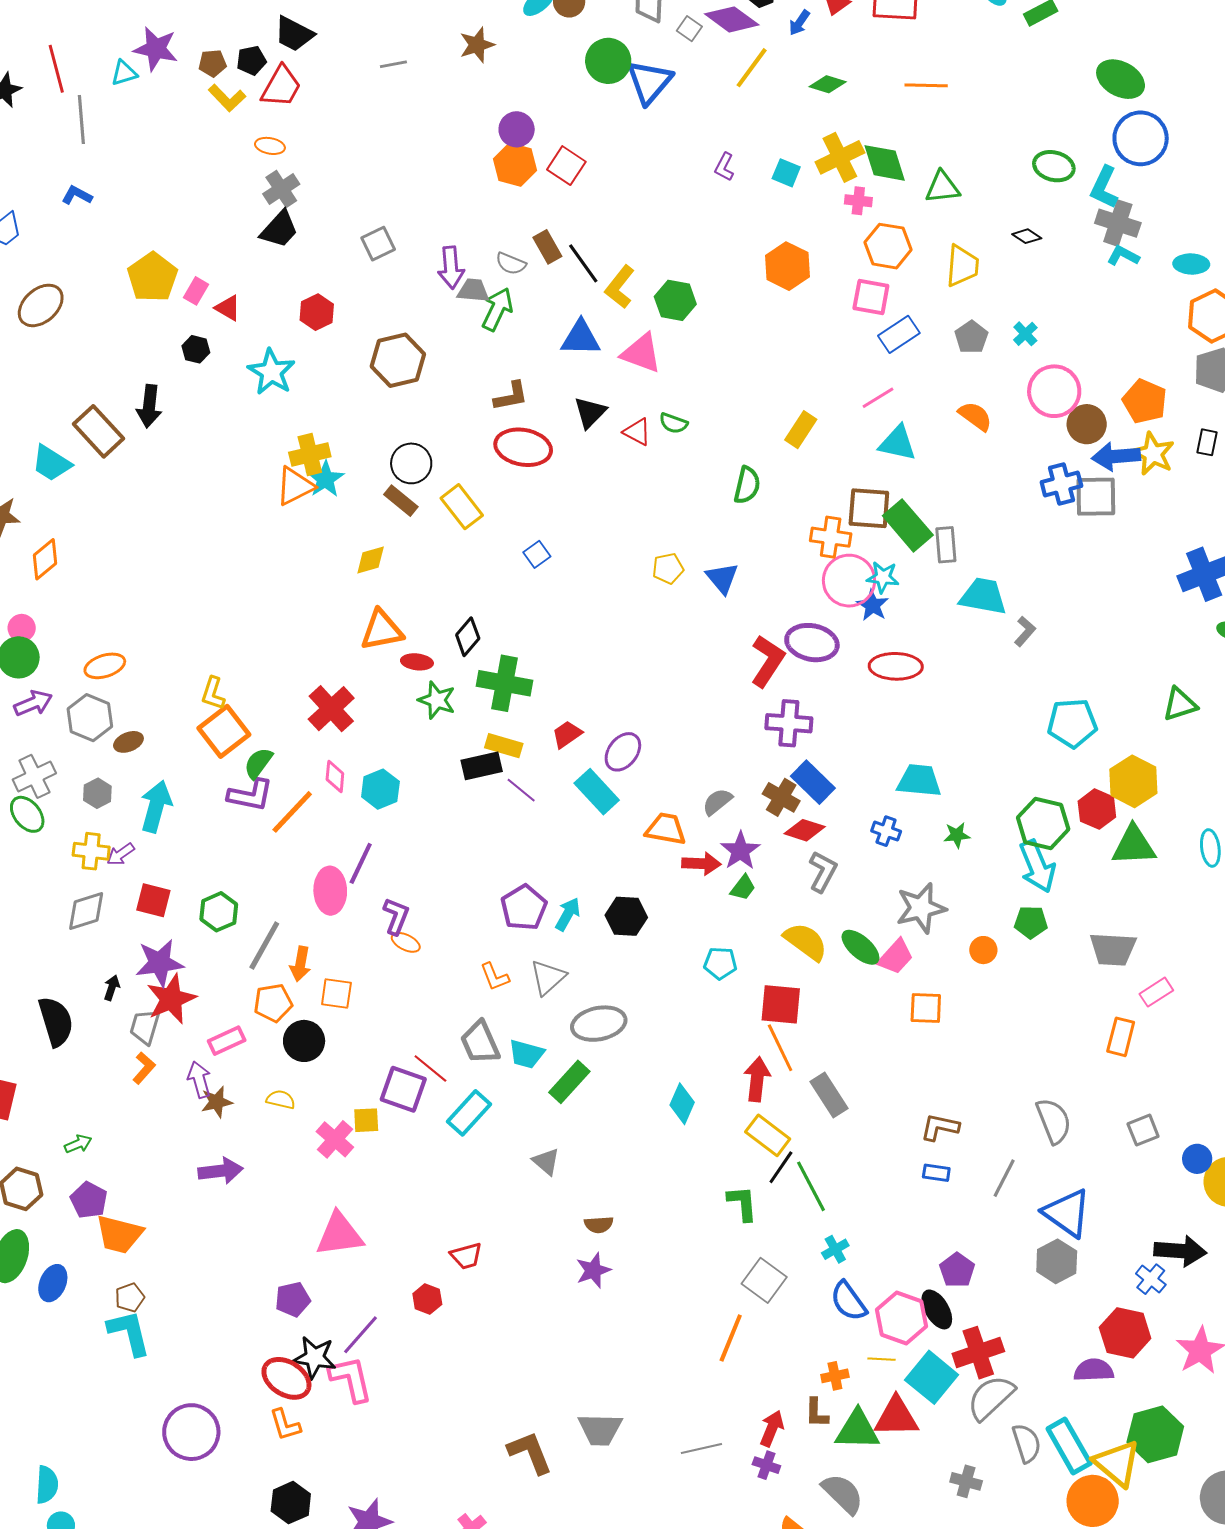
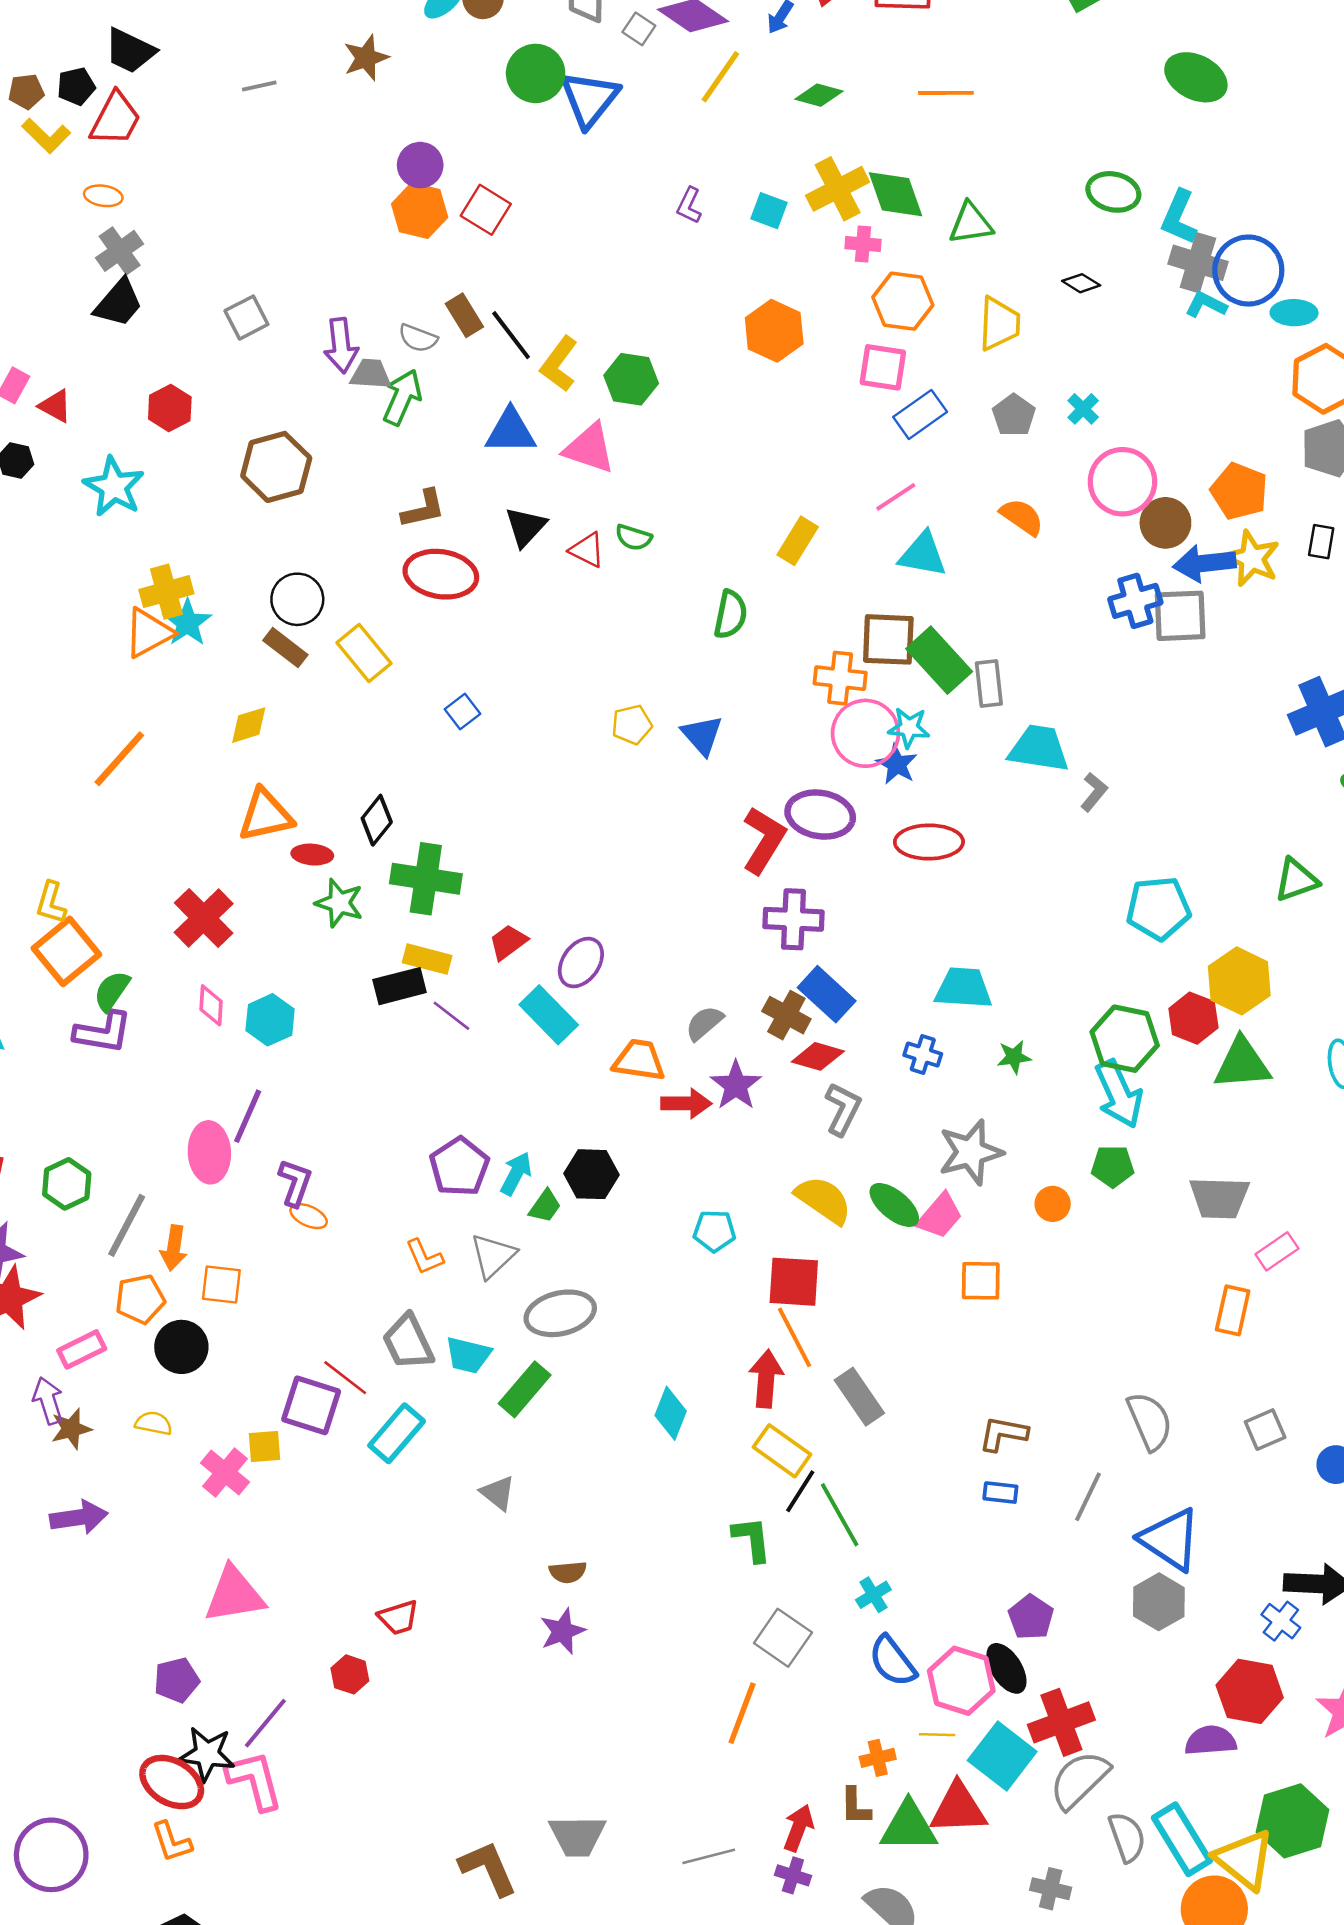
blue circle: (1141, 138) -> (1248, 271), moved
orange line: (292, 812) -> (119, 759), moved
green trapezoid: (743, 888) -> (545, 1206), moved

